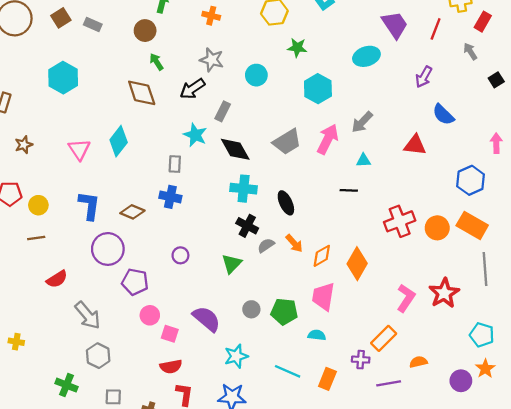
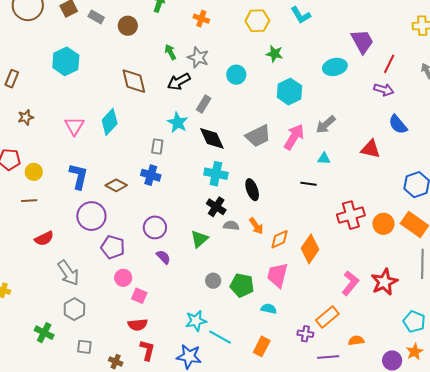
red line: (436, 29) -> (389, 64), moved
brown circle: (145, 31) -> (128, 26), moved
green arrow: (156, 62) -> (170, 52), moved
purple arrow: (424, 77) -> (384, 90), turned -108
gray semicircle: (266, 245) -> (231, 226), turned 35
purple circle: (180, 255) -> (155, 227), size x1.5
purple semicircle: (206, 319) -> (163, 257), moved, size x0.6
cyan line: (288, 371) -> (220, 337), moved
orange rectangle: (327, 379) -> (262, 346), moved

